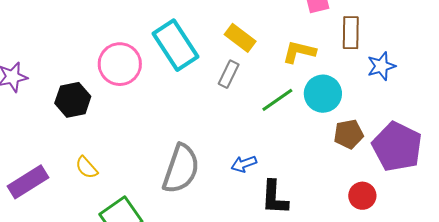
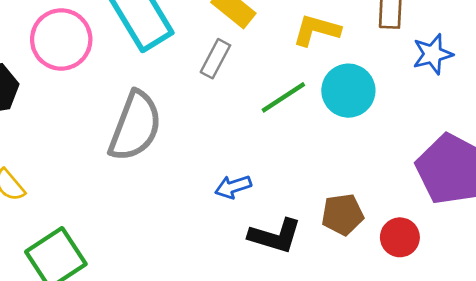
brown pentagon: (349, 134) -> (343, 214), moved
gray semicircle: (181, 169) -> (135, 126), moved
black L-shape: (275, 197) -> (275, 236), turned -78

